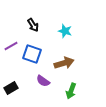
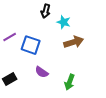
black arrow: (33, 25) -> (46, 11), moved, turned 48
brown arrow: (64, 63) -> (74, 42), moved

